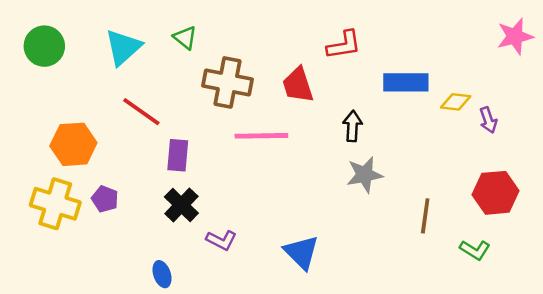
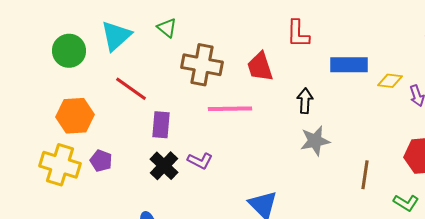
red L-shape: (344, 45) -> (298, 34), turned 100
green circle: (44, 46) -> (69, 51), moved
purple L-shape: (221, 240) -> (200, 161), moved

